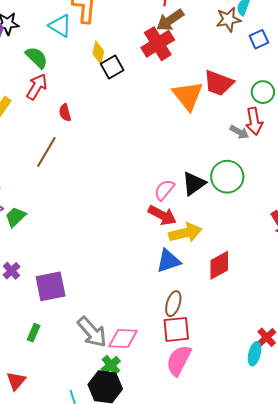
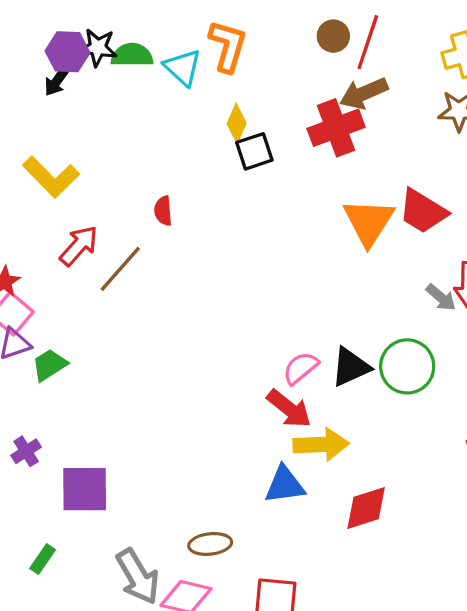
green semicircle: (37, 58) -> (132, 55), moved, turned -55
red arrow: (37, 87) -> (79, 246), moved
brown ellipse: (173, 304) -> (210, 544), moved, turned 55

